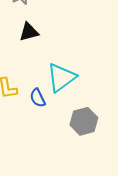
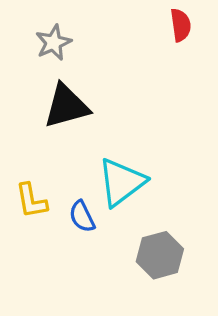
black triangle: (29, 32) -> (66, 106), size x1.4

